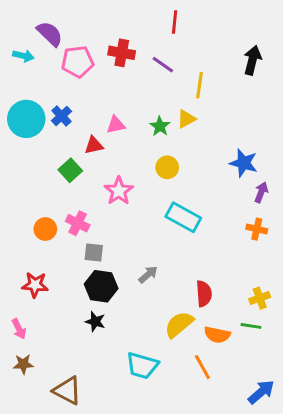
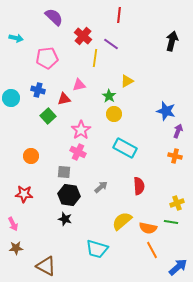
purple semicircle: (50, 34) -> (54, 17), moved
red cross: (122, 53) -> (83, 36), turned 30
pink pentagon: (78, 62) -> (47, 58), moved
yellow line: (199, 85) -> (95, 58), moved
blue cross: (61, 116) -> (38, 90), moved, turned -32
cyan circle: (26, 119) -> (11, 98), moved, size x0.7
green star: (160, 126) -> (109, 96), moved
pink cross: (78, 223) -> (78, 152), moved
red semicircle: (204, 294) -> (139, 186), moved
orange line: (202, 367) -> (152, 250), moved

